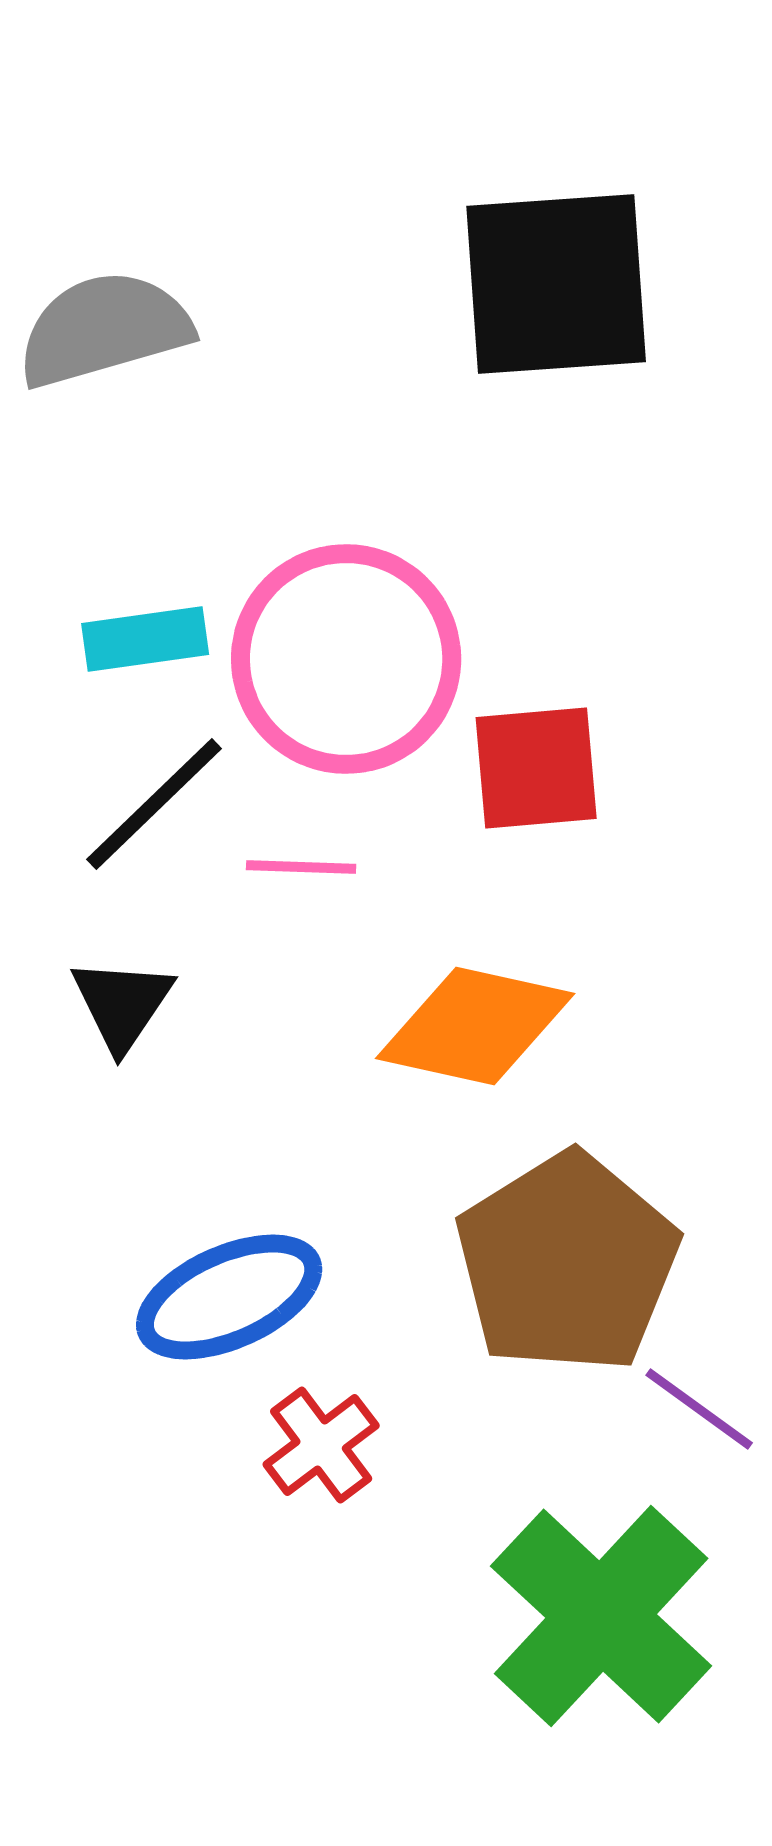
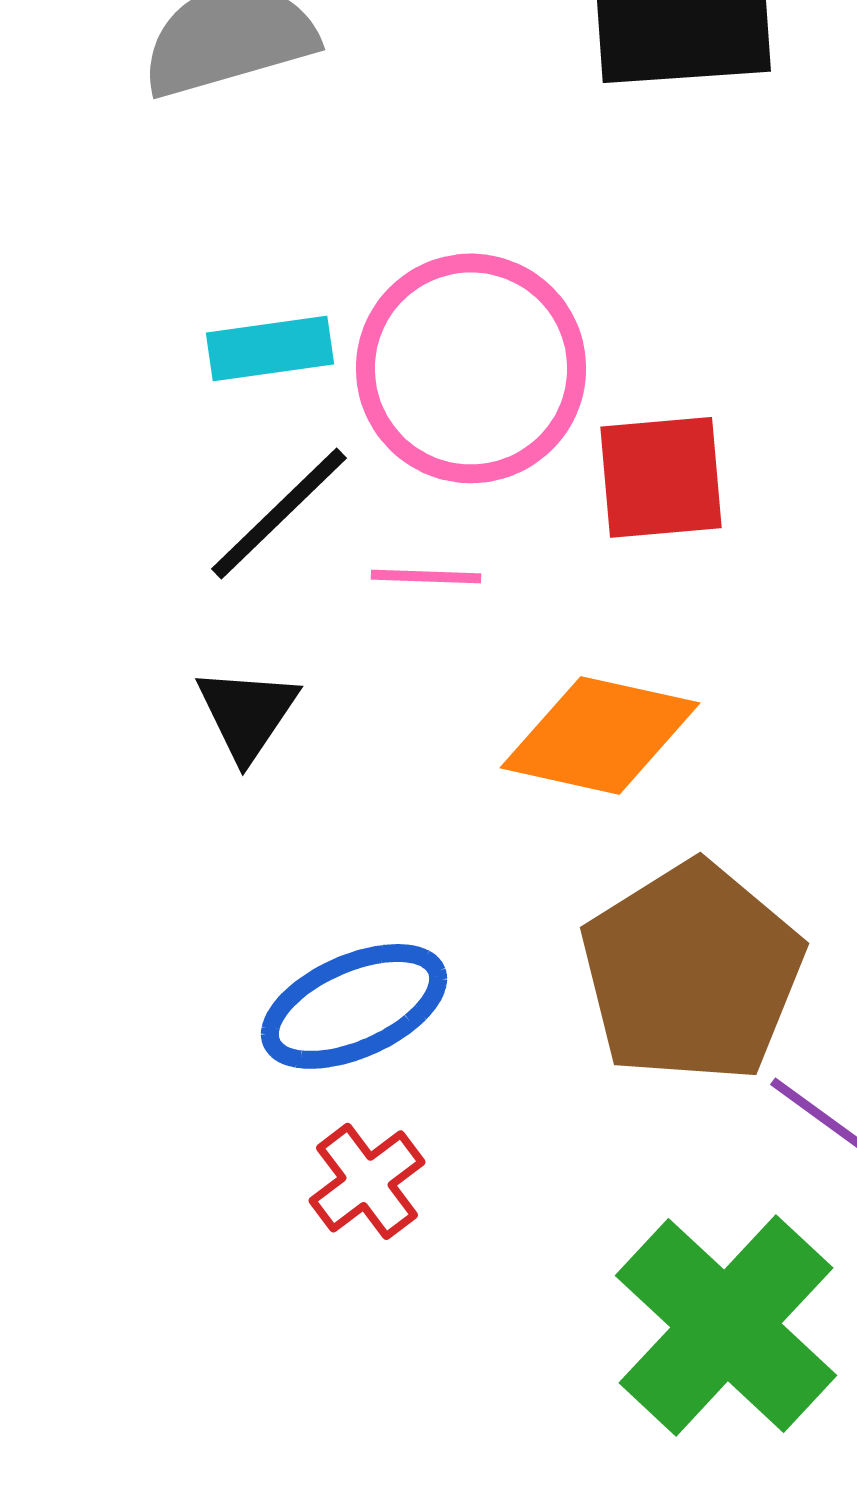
red cross: (321, 1445) -> (367, 1181), moved

